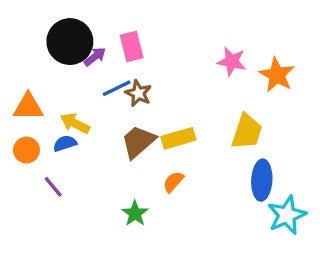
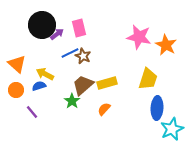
pink star: (232, 62) -> (139, 37), size x1.4
orange triangle: (28, 107) -> (17, 64), turned 42
green star: (135, 213) -> (72, 101), moved

